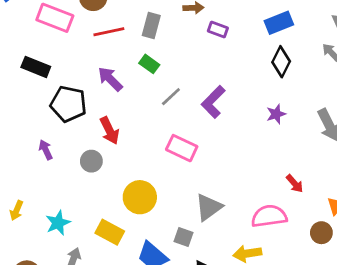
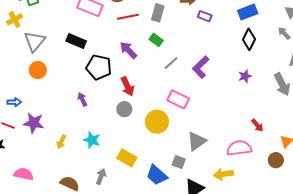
gray circle: (91, 161) -> (124, 109), moved
yellow circle: (140, 197) -> (157, 122), moved
cyan star: (58, 223) -> (92, 140), moved, turned -30

